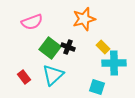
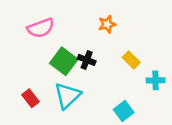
orange star: (84, 19) -> (107, 24), size x0.6
cyan cross: (114, 63) -> (156, 80), moved, size x0.6
cyan square: (97, 87) -> (124, 111), turned 35

